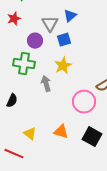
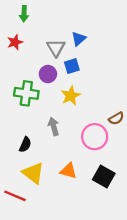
purple circle: (35, 41) -> (48, 74), moved
gray arrow: (46, 84) -> (54, 126), moved
black semicircle: (12, 101) -> (25, 145), moved
yellow triangle: (30, 134) -> (33, 173), size x1.5

